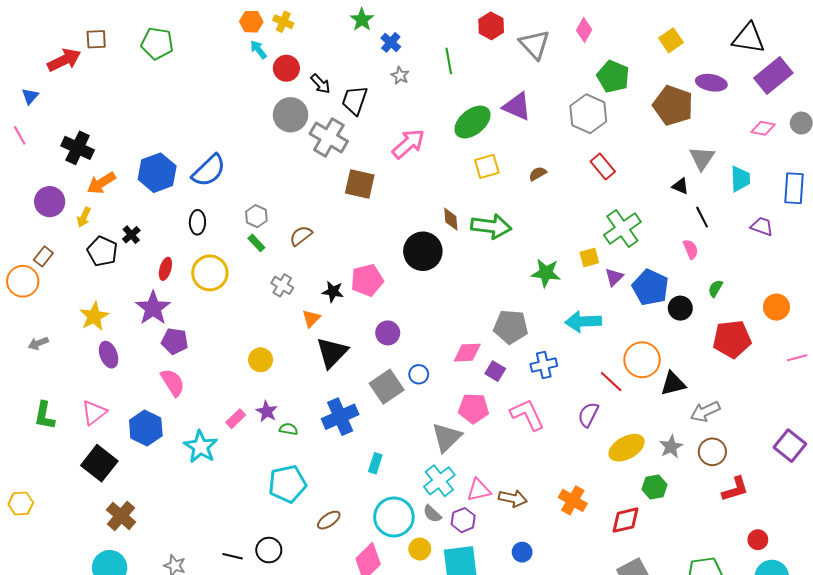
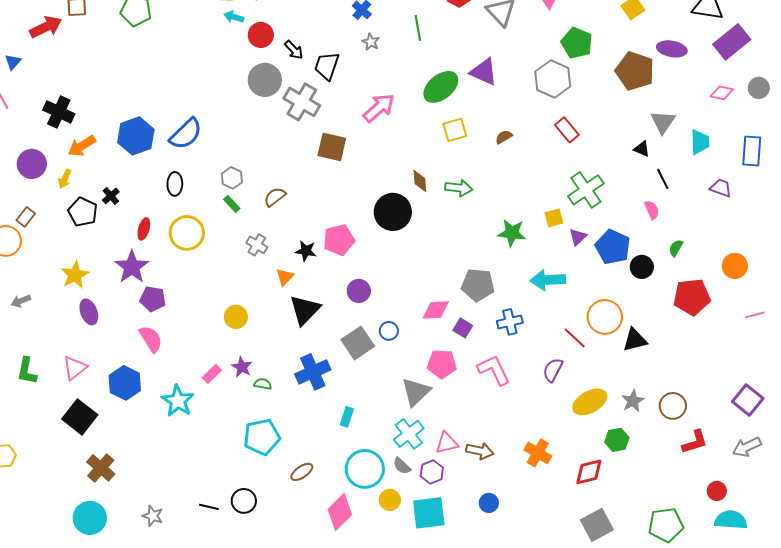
cyan arrow: (258, 50) -> (234, 17), turned -36
green arrow: (491, 226) -> (459, 188), size x0.7
gray arrow: (705, 411) -> (747, 447), moved

